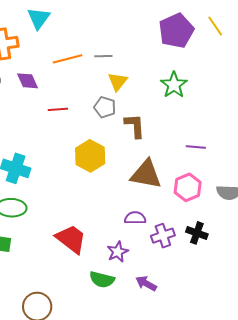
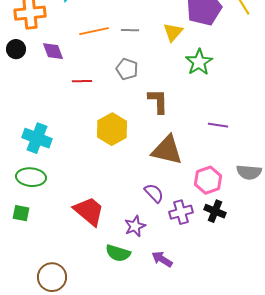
yellow triangle: (118, 82) -> (173, 32), moved
gray pentagon: (105, 107) -> (127, 69), moved
pink hexagon: (188, 187) -> (208, 180), moved
purple semicircle: (135, 218) -> (154, 193), turned 45

